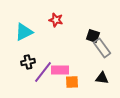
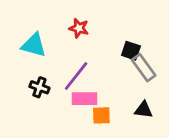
cyan triangle: (24, 32) -> (34, 45), turned 42
black cross: (28, 62) -> (39, 87), turned 32
purple line: (43, 72) -> (76, 76), moved

